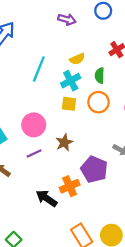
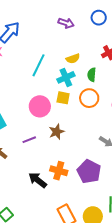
pink circle: (34, 125) -> (40, 106), moved
purple pentagon: (94, 169) -> (89, 172), moved
orange cross: (70, 186) -> (59, 171), turned 36

